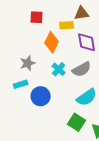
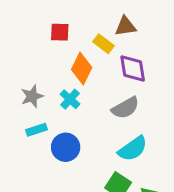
yellow rectangle: (67, 25) -> (104, 44), turned 40
gray star: (28, 63) -> (32, 96), moved
cyan cross: (59, 69) -> (70, 99), moved

